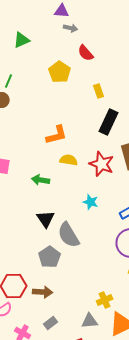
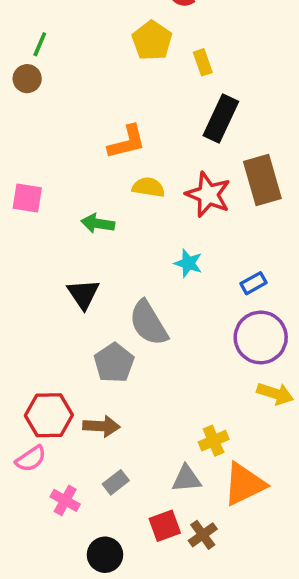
yellow pentagon: (60, 72) -> (152, 41), moved
black triangle: (46, 219) -> (83, 294), moved

